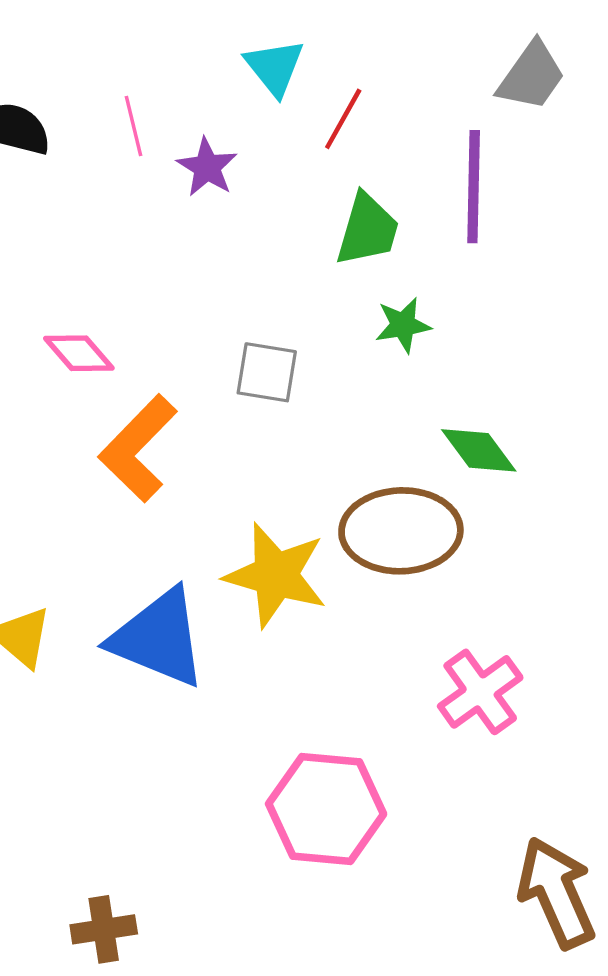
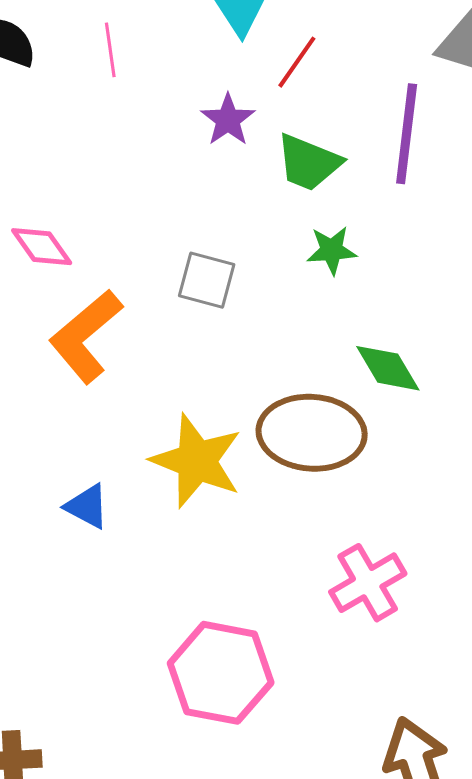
purple star: (207, 167) -> (228, 120), moved
green trapezoid: (367, 230) -> (309, 162), turned 90
blue triangle: (159, 638) -> (87, 506), size x0.5

